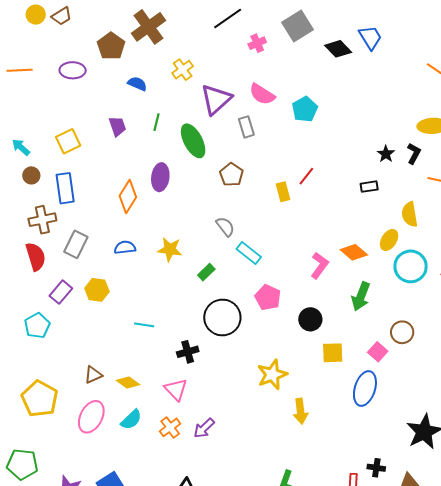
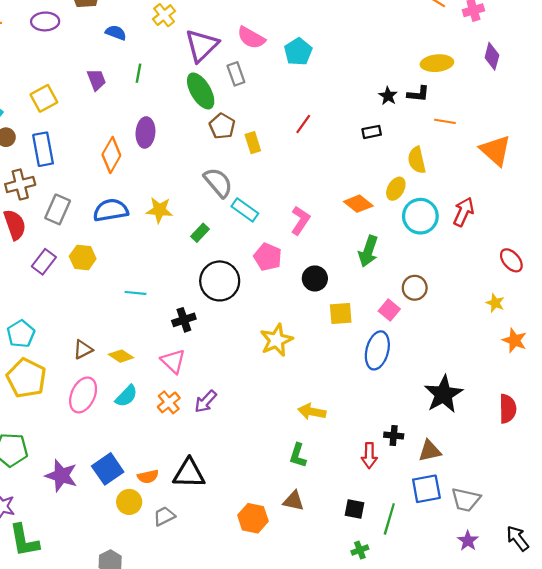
green ellipse: (193, 141) -> (201, 91), moved
black L-shape: (414, 153) -> (418, 94), turned 70
yellow rectangle: (283, 192) -> (253, 143), moved
gray semicircle: (225, 227) -> (218, 183), size x1.4
blue semicircle: (125, 247) -> (111, 210), size x1.5
pink L-shape: (320, 266) -> (300, 220), moved
cyan pentagon: (37, 326) -> (21, 334), moved
yellow arrow: (300, 411) -> (312, 412), moved, turned 110

